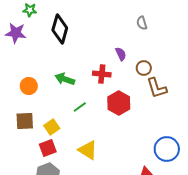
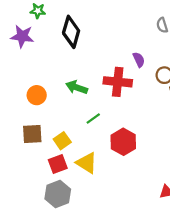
red cross: (102, 74) -> (118, 82), size x1.4
red hexagon: (119, 103) -> (123, 142), moved
yellow triangle: (88, 150) -> (87, 163), moved

